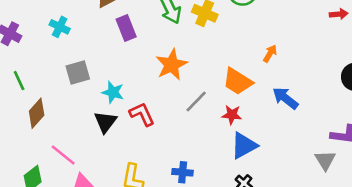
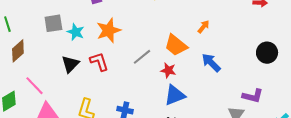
orange star: (172, 65) -> (109, 30), moved
cyan star: (113, 92) -> (76, 32), moved

